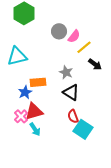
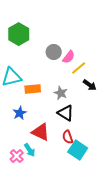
orange rectangle: (38, 82) -> (33, 89), moved
red triangle: (34, 111) -> (41, 132), moved, turned 42
pink cross: (21, 116) -> (17, 156), moved

